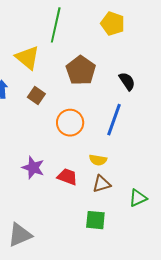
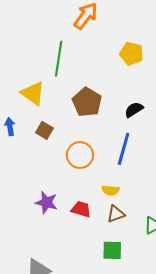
yellow pentagon: (113, 24) -> (131, 54), moved
black semicircle: (127, 81) -> (134, 110), turned -84

